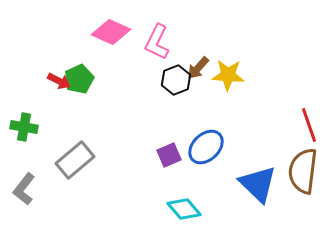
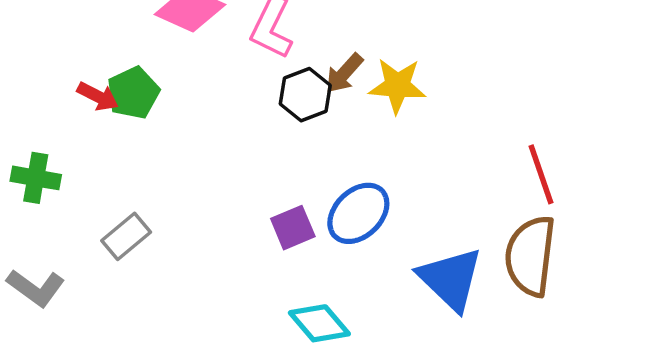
gray rectangle: (75, 160) -> (126, 236), size x0.7
gray L-shape: (24, 189) -> (36, 288), turned -92

